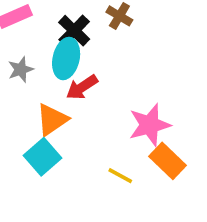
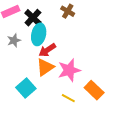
black cross: (74, 31) -> (33, 18), moved
orange triangle: (52, 120) -> (45, 67), moved
pink star: (149, 125) -> (69, 70), moved

